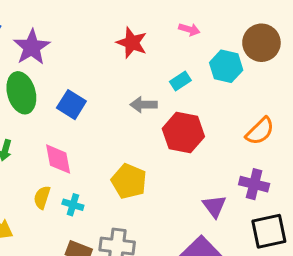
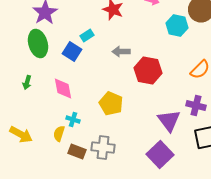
cyan rectangle: (180, 81) -> (87, 36), moved
yellow semicircle: (42, 197) -> (59, 134), moved
purple triangle: (214, 206) -> (169, 120), size x1.4

